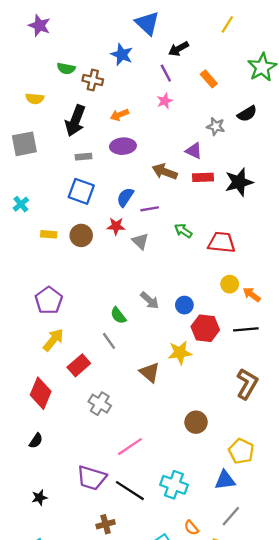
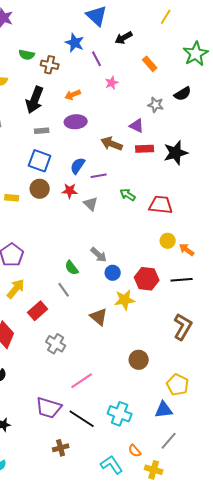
purple line: (166, 73) -> (97, 59), moved
brown circle: (81, 235) -> (40, 189), moved
blue circle: (184, 305) -> (113, 273), moved

